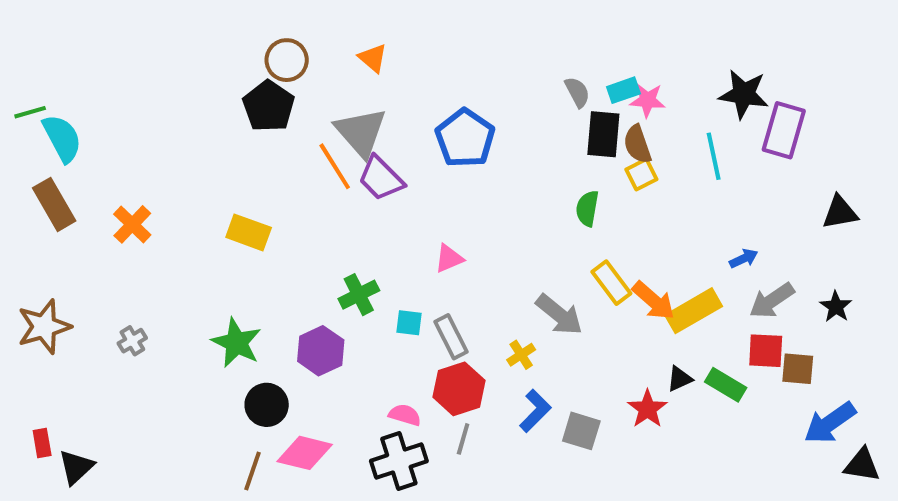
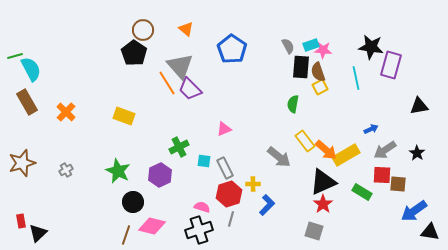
blue pentagon: (465, 138) -> (232, 49), moved
yellow cross: (521, 355) -> (253, 184), moved, turned 32
black triangle: (680, 379) -> (323, 182), moved, size x2.0
gray square: (581, 431) -> (314, 231), moved

